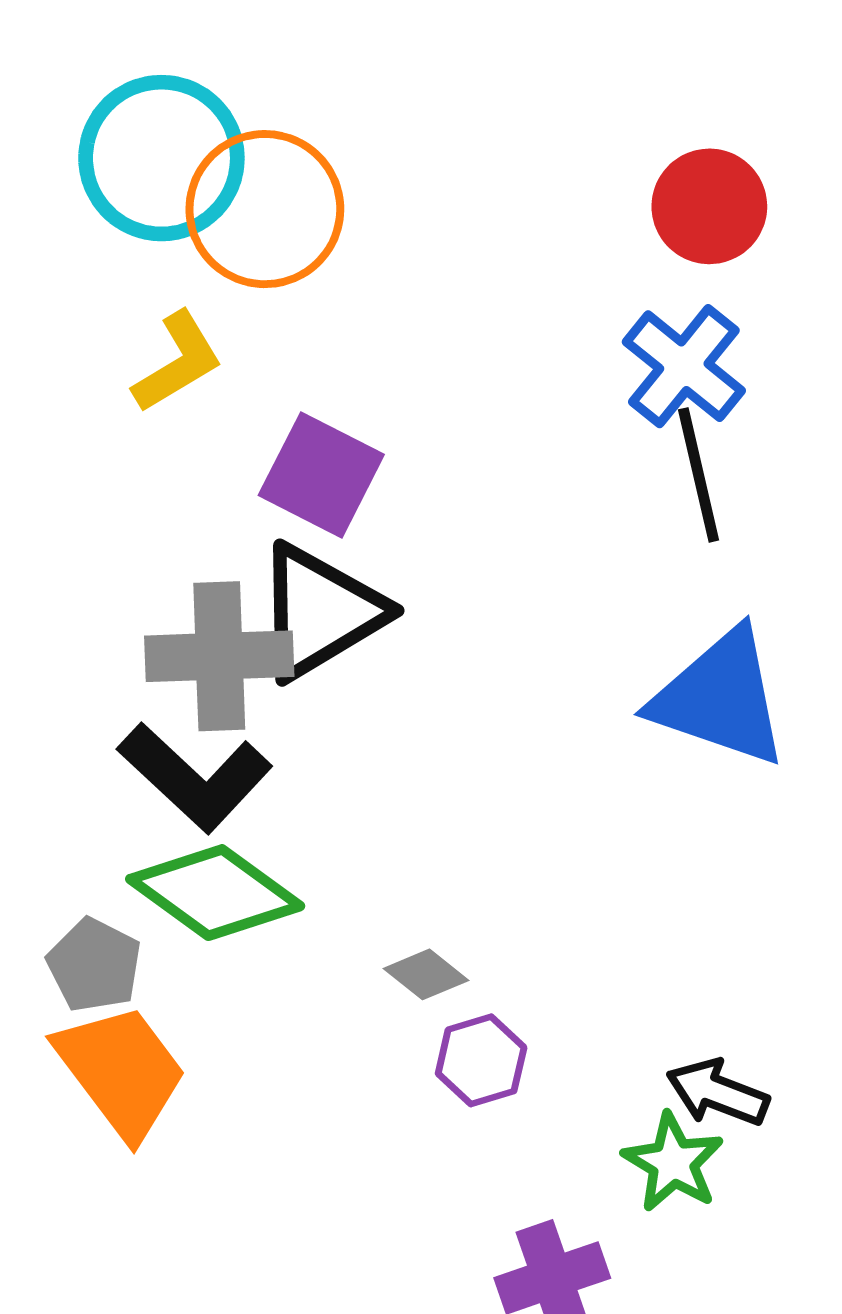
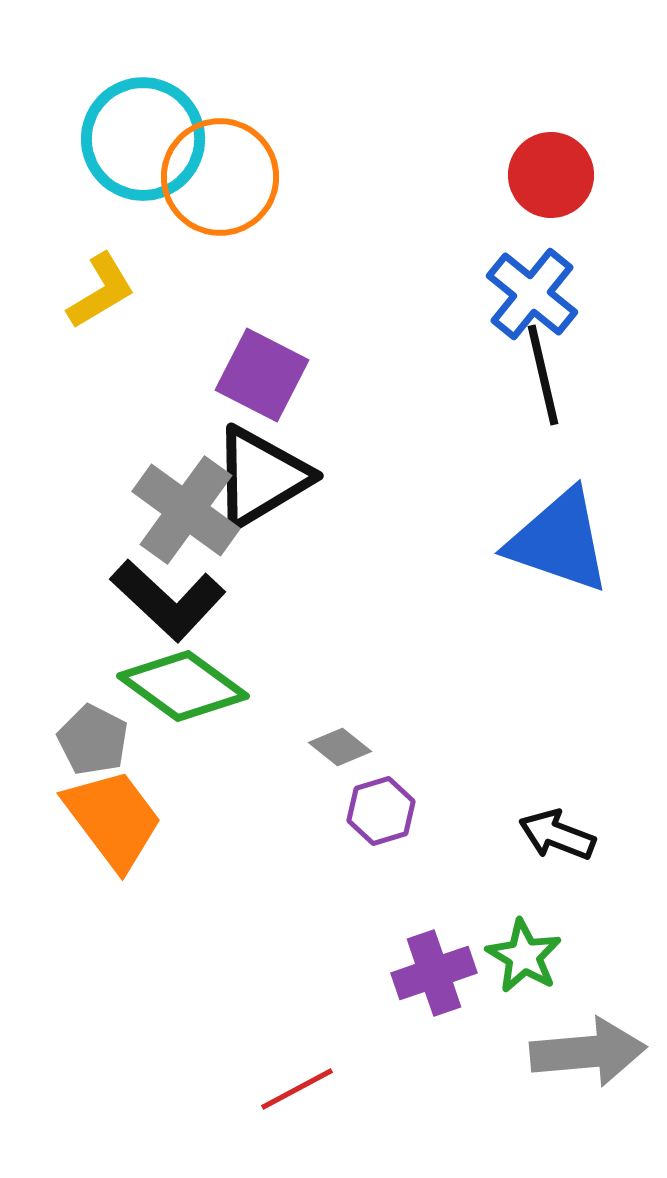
yellow L-shape: (178, 362) -> (101, 291), moved
gray cross: (219, 656) -> (186, 510), turned 38
green star: (673, 1162) -> (524, 956), moved

